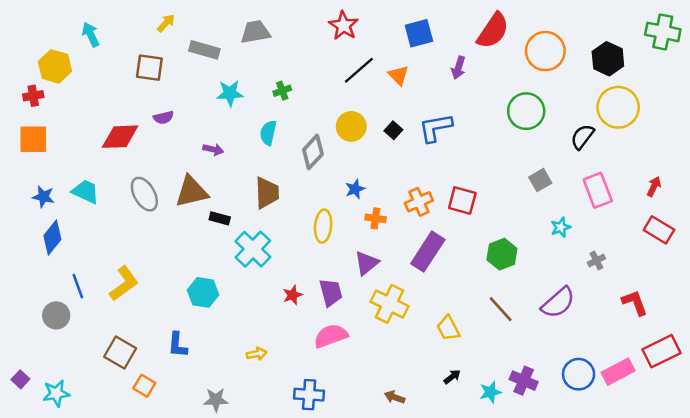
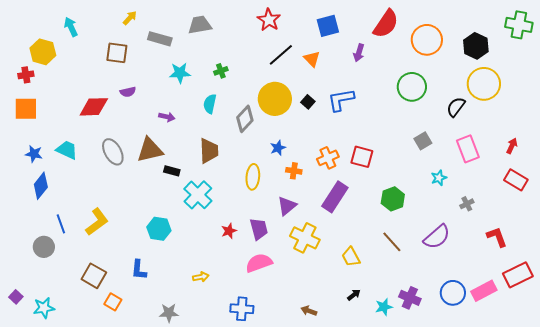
yellow circle: (351, 126) -> (275, 99), size x1.4

